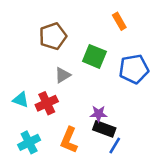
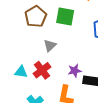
green square: (94, 56) -> (65, 16), moved
purple star: (99, 114) -> (75, 71), moved

